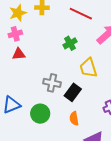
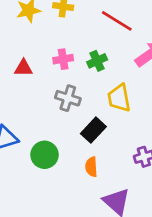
pink cross: (15, 34) -> (63, 59), moved
gray cross: (52, 83) -> (68, 98), moved

